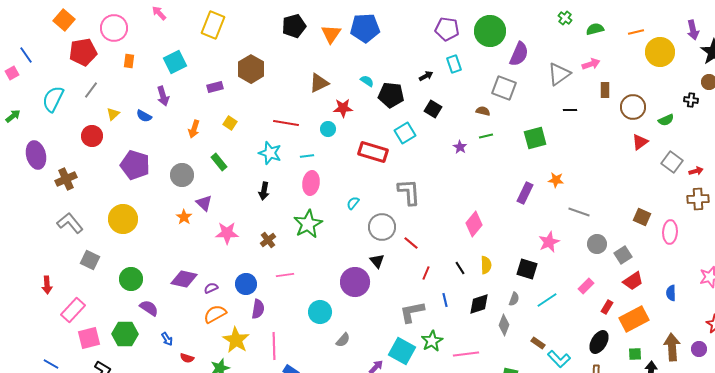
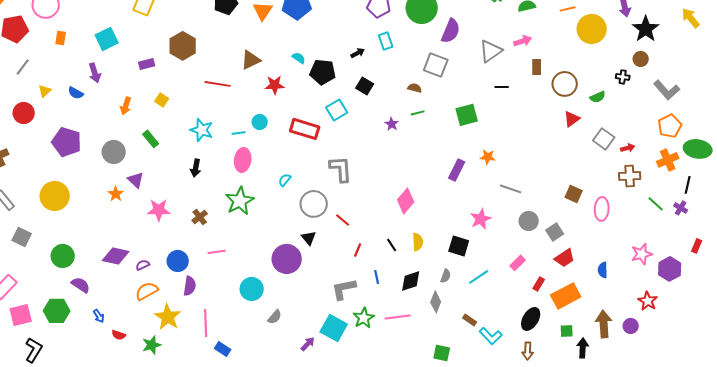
red line: (286, 123) -> (218, 84), moved
cyan circle: (328, 129) -> (260, 122), moved
pink line: (466, 354) -> (398, 317), moved

